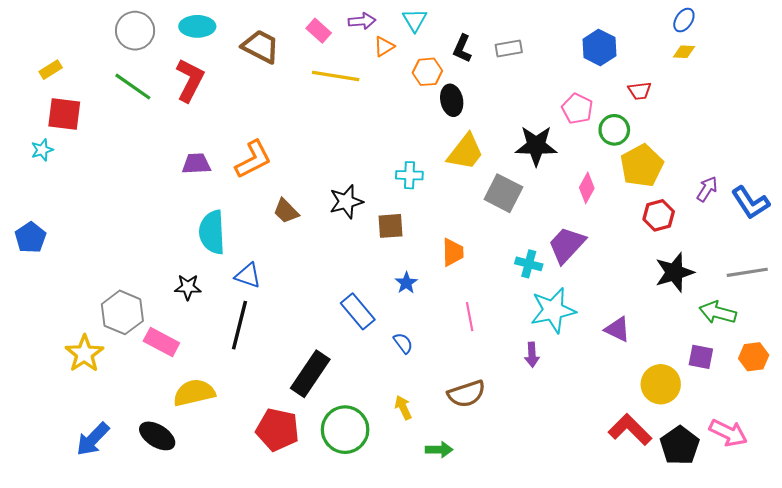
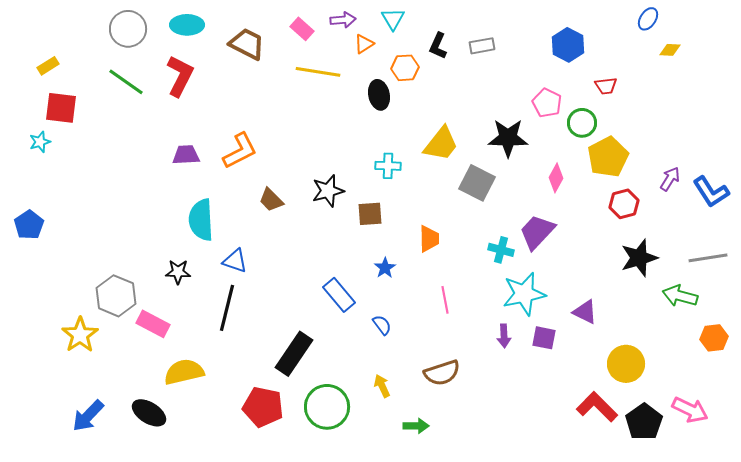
yellow diamond: (684, 52) -> (670, 50), moved
black ellipse: (452, 100) -> (379, 95), moved
purple square: (701, 357) -> (544, 338), moved

